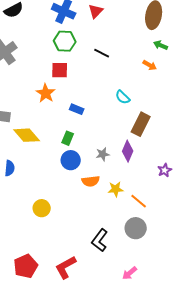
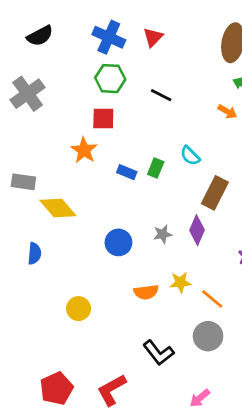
green rectangle: (68, 138) -> (156, 168), moved
orange semicircle: (91, 181) -> (146, 292), moved
black L-shape: (100, 240) -> (158, 353), turned -75

